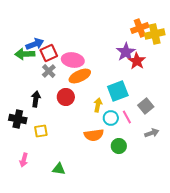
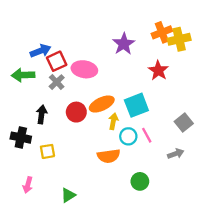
purple star: (126, 52) -> (124, 44), moved
green arrow: (25, 54) -> (23, 75), moved
orange ellipse: (80, 76) -> (102, 104), moved
gray square: (146, 106) -> (184, 122), moved
green circle: (119, 146) -> (140, 181), moved
green triangle: (59, 169) -> (68, 195), turned -40

